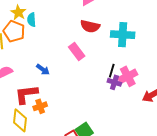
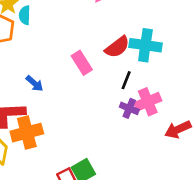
red semicircle: (90, 26) -> (117, 47), moved, turned -54
black line: (112, 71) -> (126, 80), moved
orange cross: (40, 106) -> (27, 133), size x1.6

